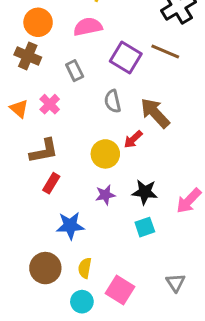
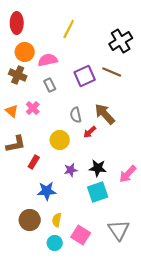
pink semicircle: (88, 27) -> (48, 60), moved
purple square: (126, 57) -> (85, 76), turned 35
gray semicircle: (113, 101) -> (76, 115), moved
brown L-shape: (44, 151) -> (16, 144), moved
yellow circle: (105, 154) -> (60, 140), moved
cyan square: (145, 227) -> (98, 192), size x1.5
gray triangle: (176, 283) -> (119, 230), size x1.6

